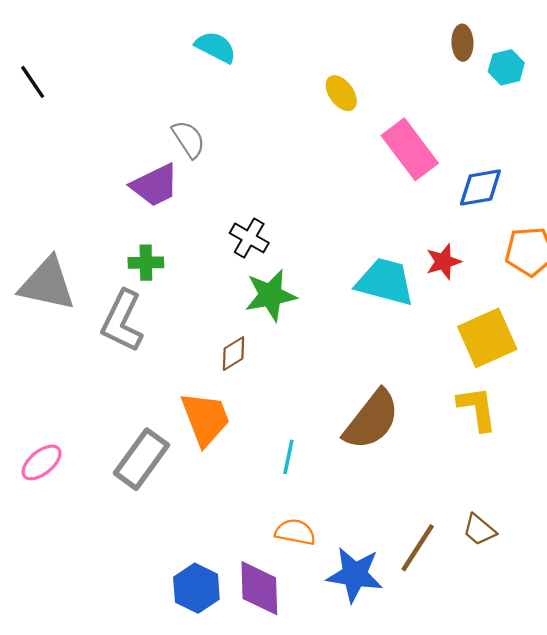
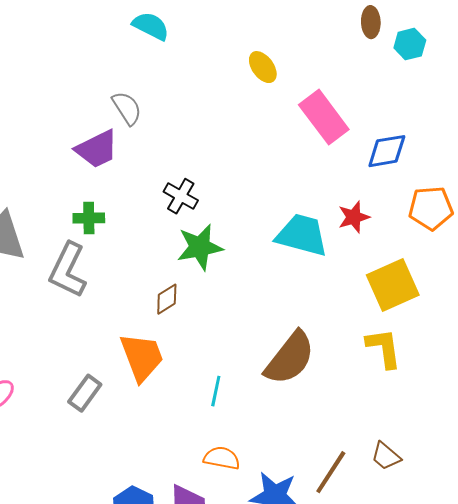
gray rectangle: (141, 459) -> (85, 393), size x0.7

